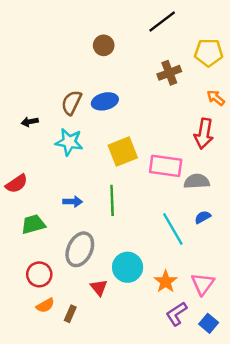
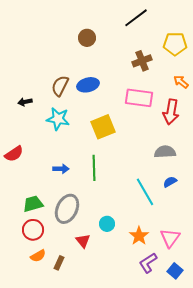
pink rectangle: (166, 166) -> (139, 98), moved
green trapezoid: (33, 224) -> (33, 204), moved
cyan circle: (128, 267) -> (107, 224), size x0.6

